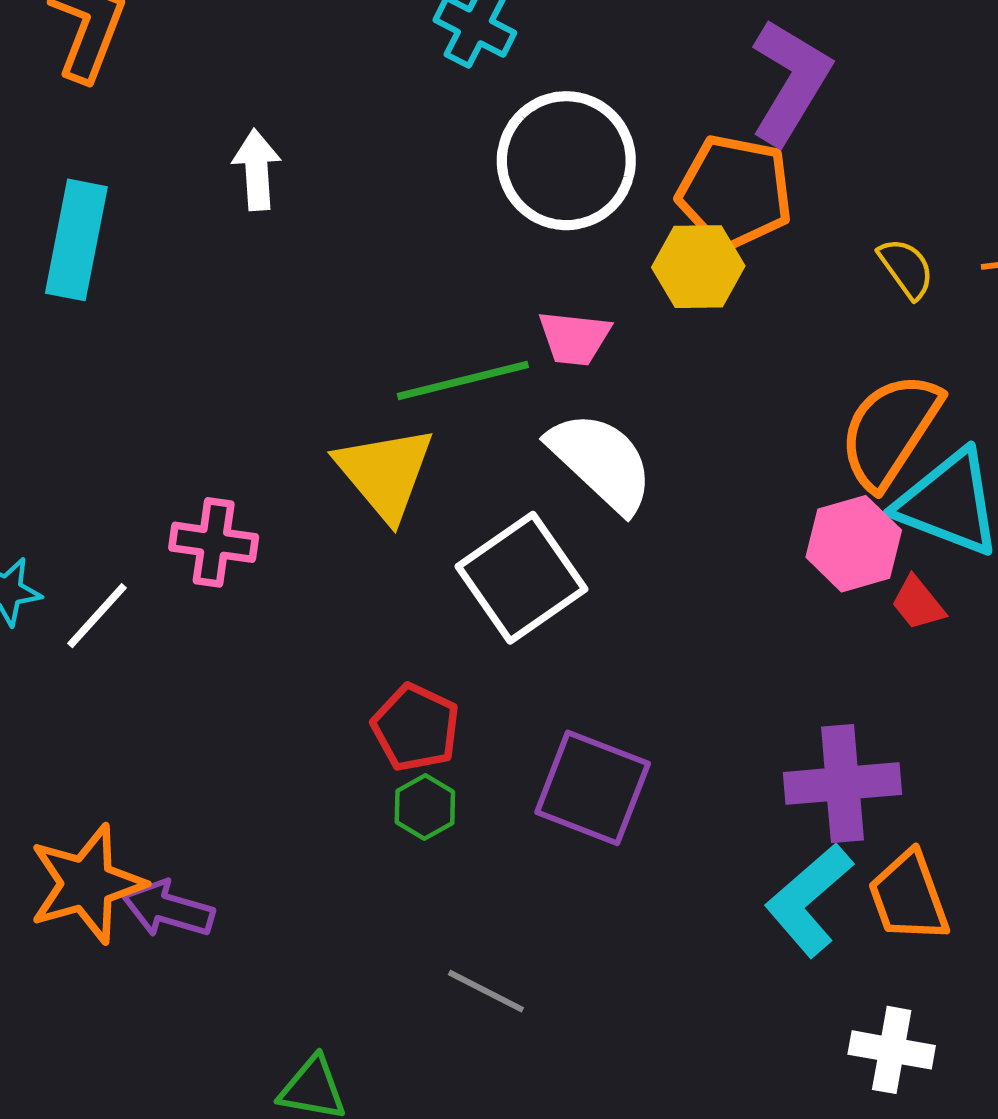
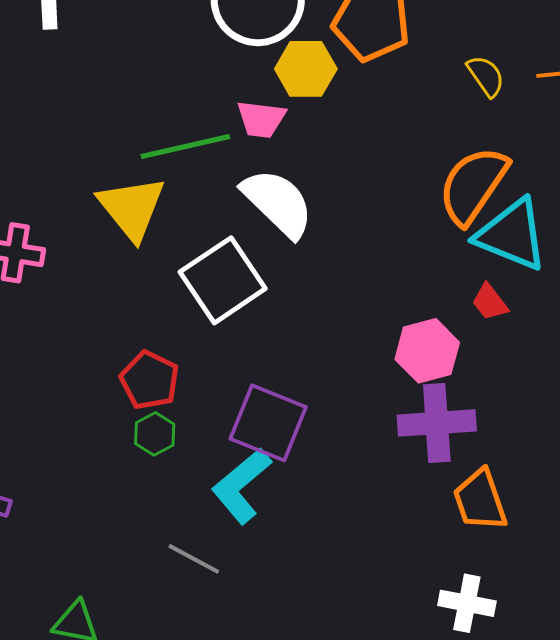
yellow hexagon: (698, 267) -> (306, 69), moved
pink hexagon: (854, 544) -> (427, 351), moved
cyan L-shape: (809, 900) -> (241, 486), moved

